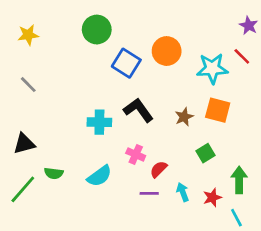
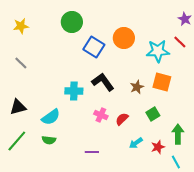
red semicircle: (159, 169) -> (122, 119), moved
green semicircle: (54, 173) -> (49, 140), moved
cyan semicircle: (99, 176) -> (51, 117), moved
cyan arrow: (183, 192) -> (136, 143), turned -104
purple line: (149, 193) -> (92, 152), moved

